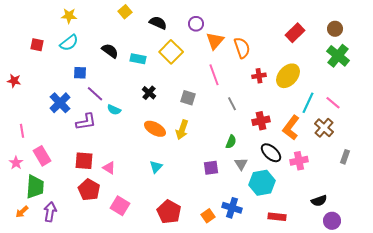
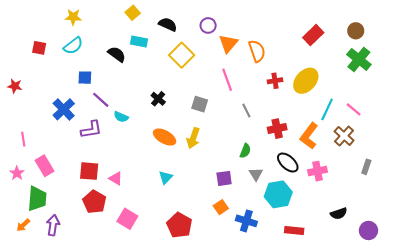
cyan rectangle: (138, 59) -> (139, 41), moved
orange square: (208, 216) -> (221, 207), moved
purple circle: (332, 221) -> (368, 230), moved

